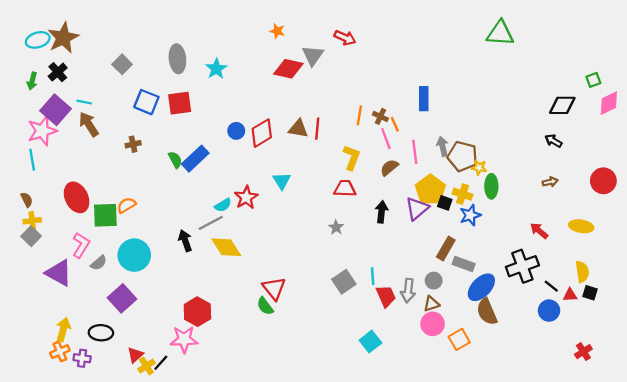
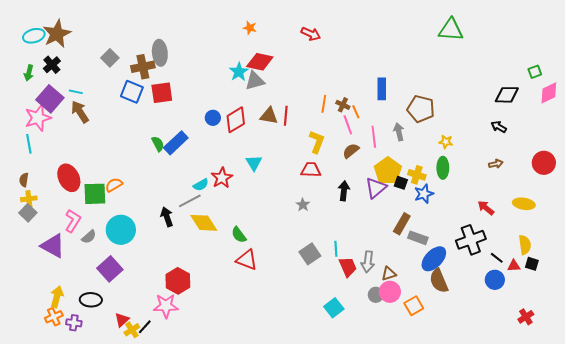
gray triangle: (313, 55) -> (255, 81), moved, turned 40
cyan star: (216, 69) -> (239, 72), moved
brown cross: (133, 144) -> (143, 67), moved, size x1.6
brown pentagon: (462, 156) -> (421, 109), moved
yellow star: (479, 167) -> (446, 142), moved
brown semicircle: (27, 200) -> (24, 180), turned -144
gray circle: (434, 281) -> (376, 295), moved
red triangle: (274, 288) -> (247, 260), turned -30
green semicircle: (265, 306) -> (239, 235), moved

